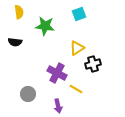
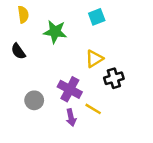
black semicircle: (15, 42) -> (18, 51), turned 48
gray circle: (28, 94) -> (34, 100), moved
purple arrow: (58, 106) -> (71, 117), moved

